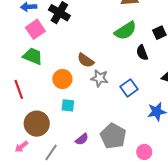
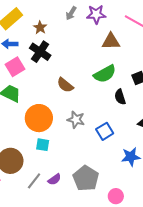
brown semicircle: (86, 60) -> (65, 85), moved
orange circle: (62, 79) -> (39, 118), size x1.4
gray line: (51, 152) -> (34, 181), moved

